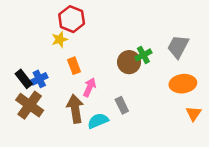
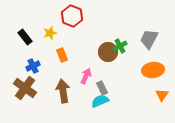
red hexagon: (72, 19) -> (72, 16), moved
black rectangle: (24, 79) -> (25, 37), moved
pink arrow: (90, 87) -> (86, 76), moved
cyan semicircle: (98, 121) -> (100, 101), moved

